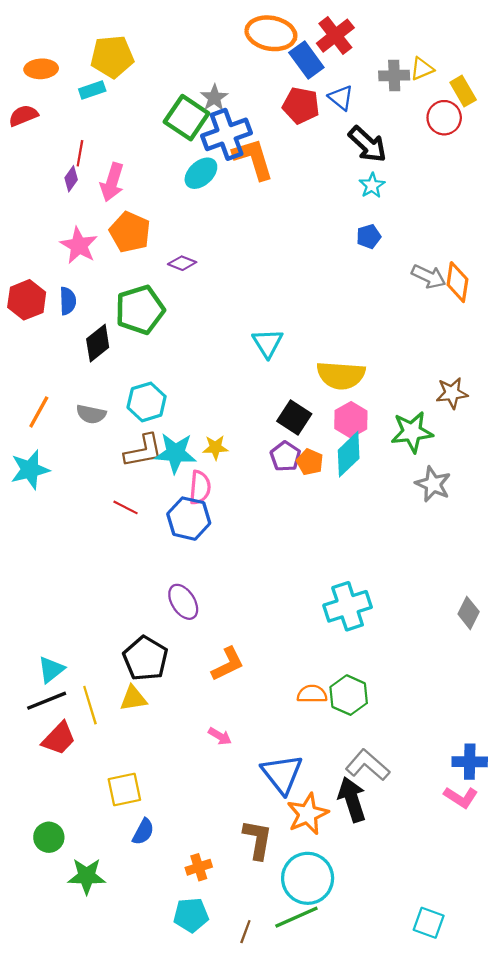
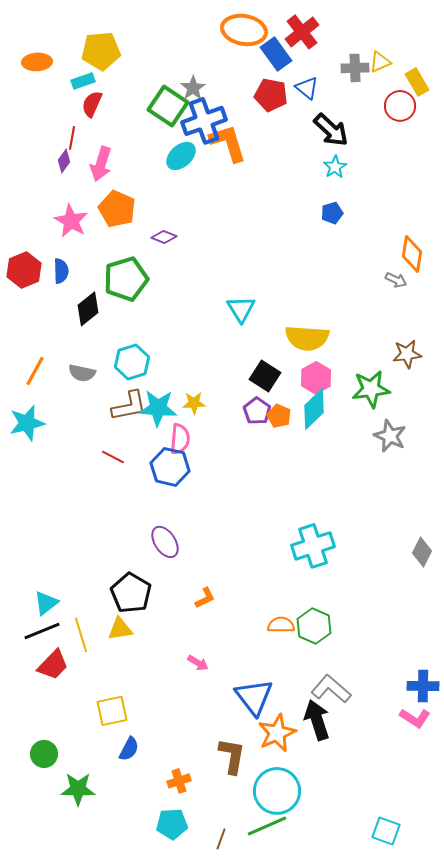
red semicircle: (23, 115) -> (92, 104), moved, turned -44
gray arrow: (429, 276) -> (396, 280), moved, size x0.7
orange L-shape: (228, 664) -> (205, 598), size x0.7

